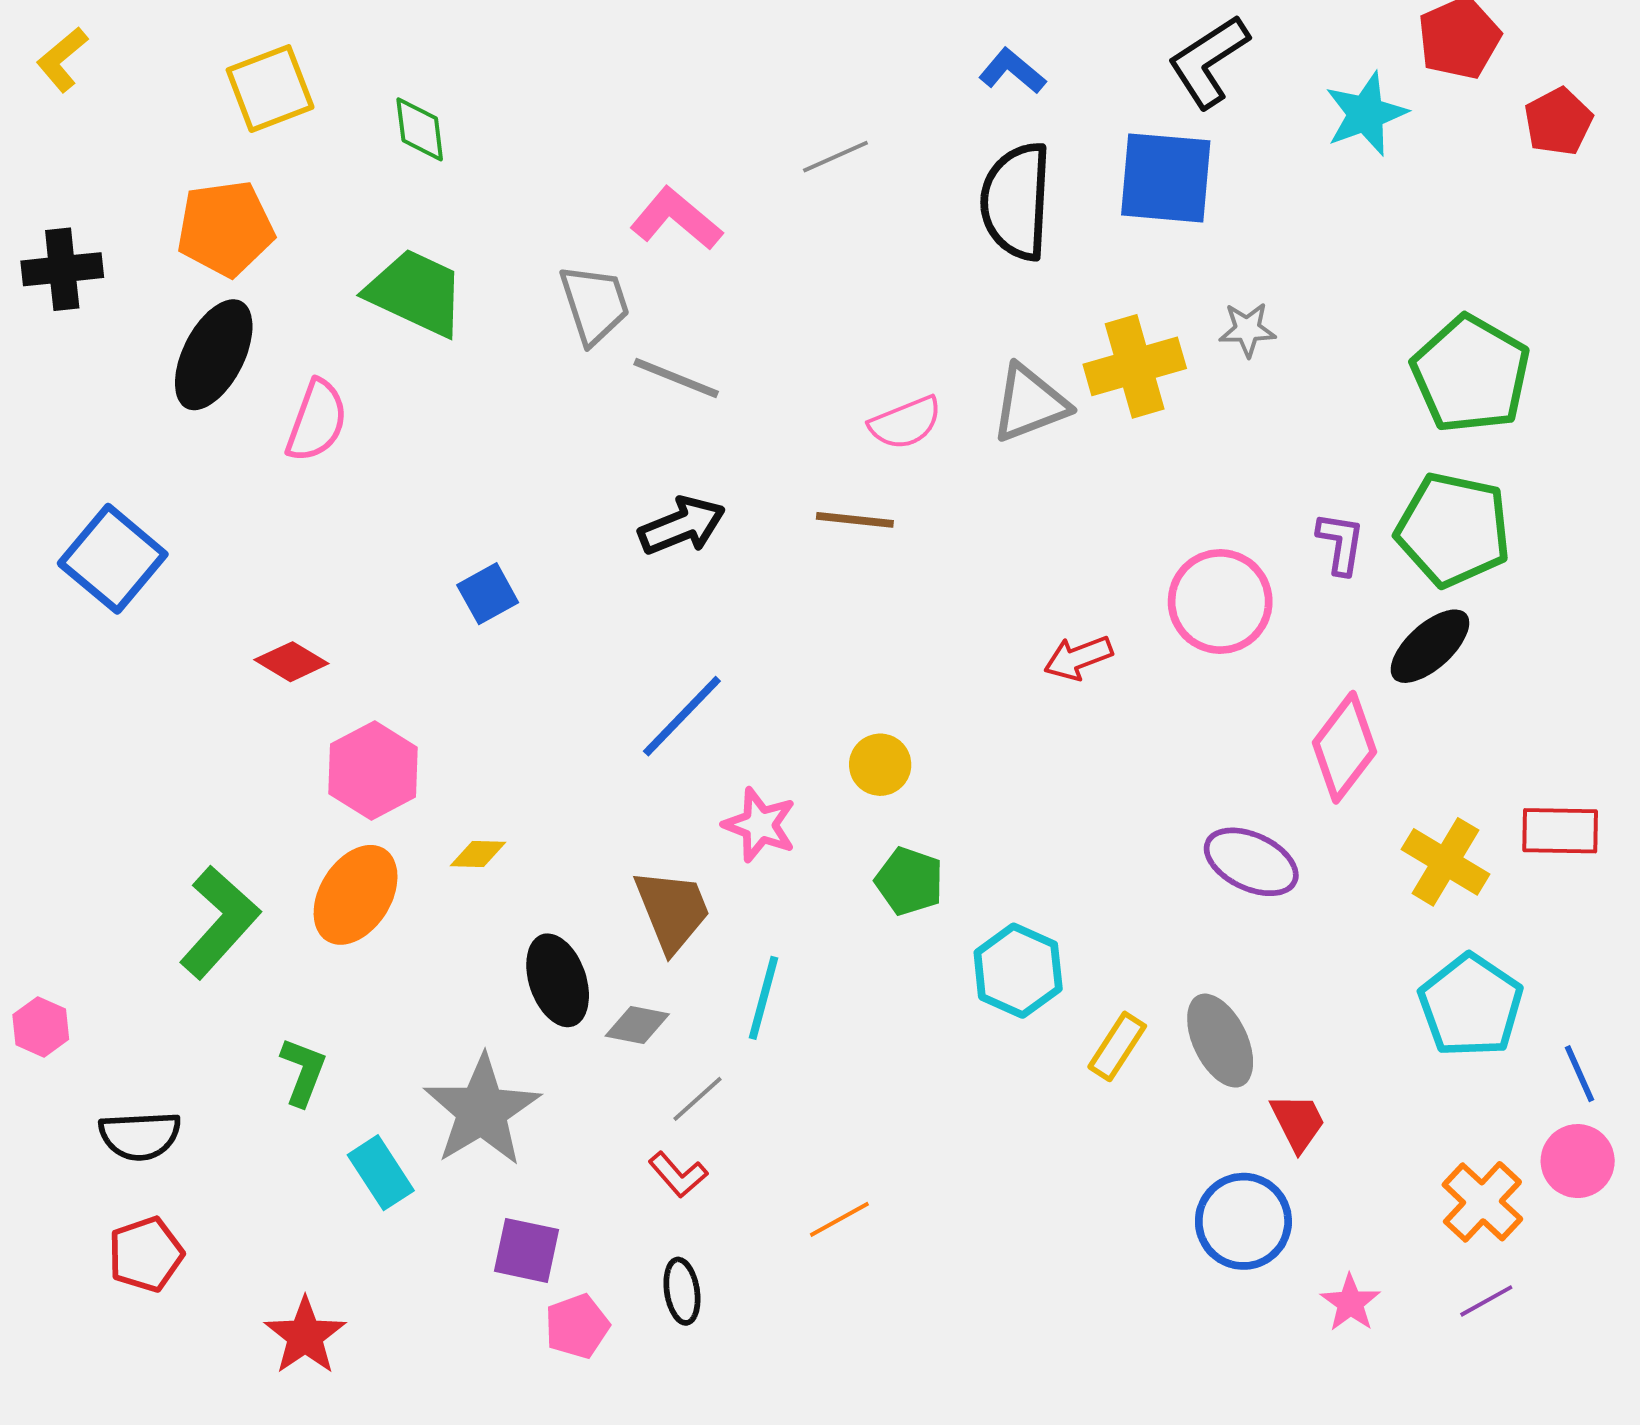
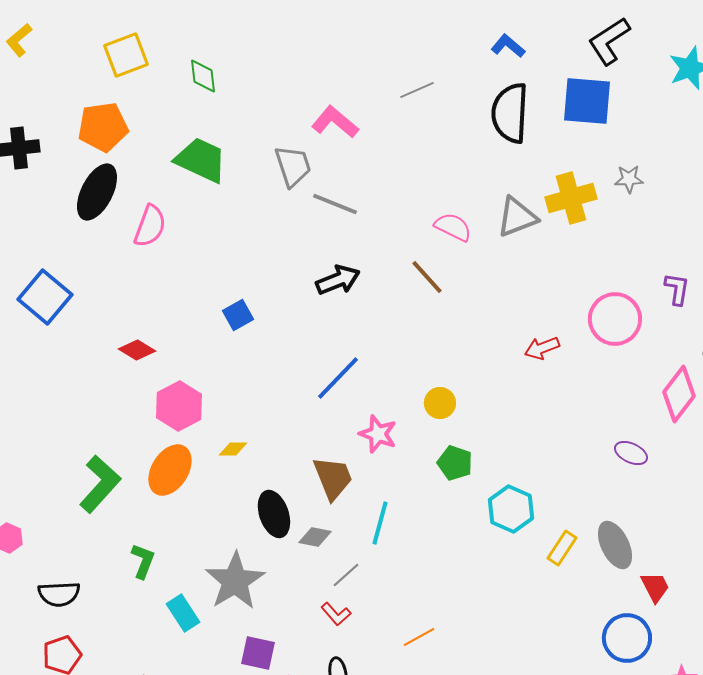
pink semicircle: (905, 423) -> (453, 227), turned -132
brown line: (855, 520) -> (427, 277), turned 42
purple ellipse: (1251, 862) -> (631, 453), size x0.7

